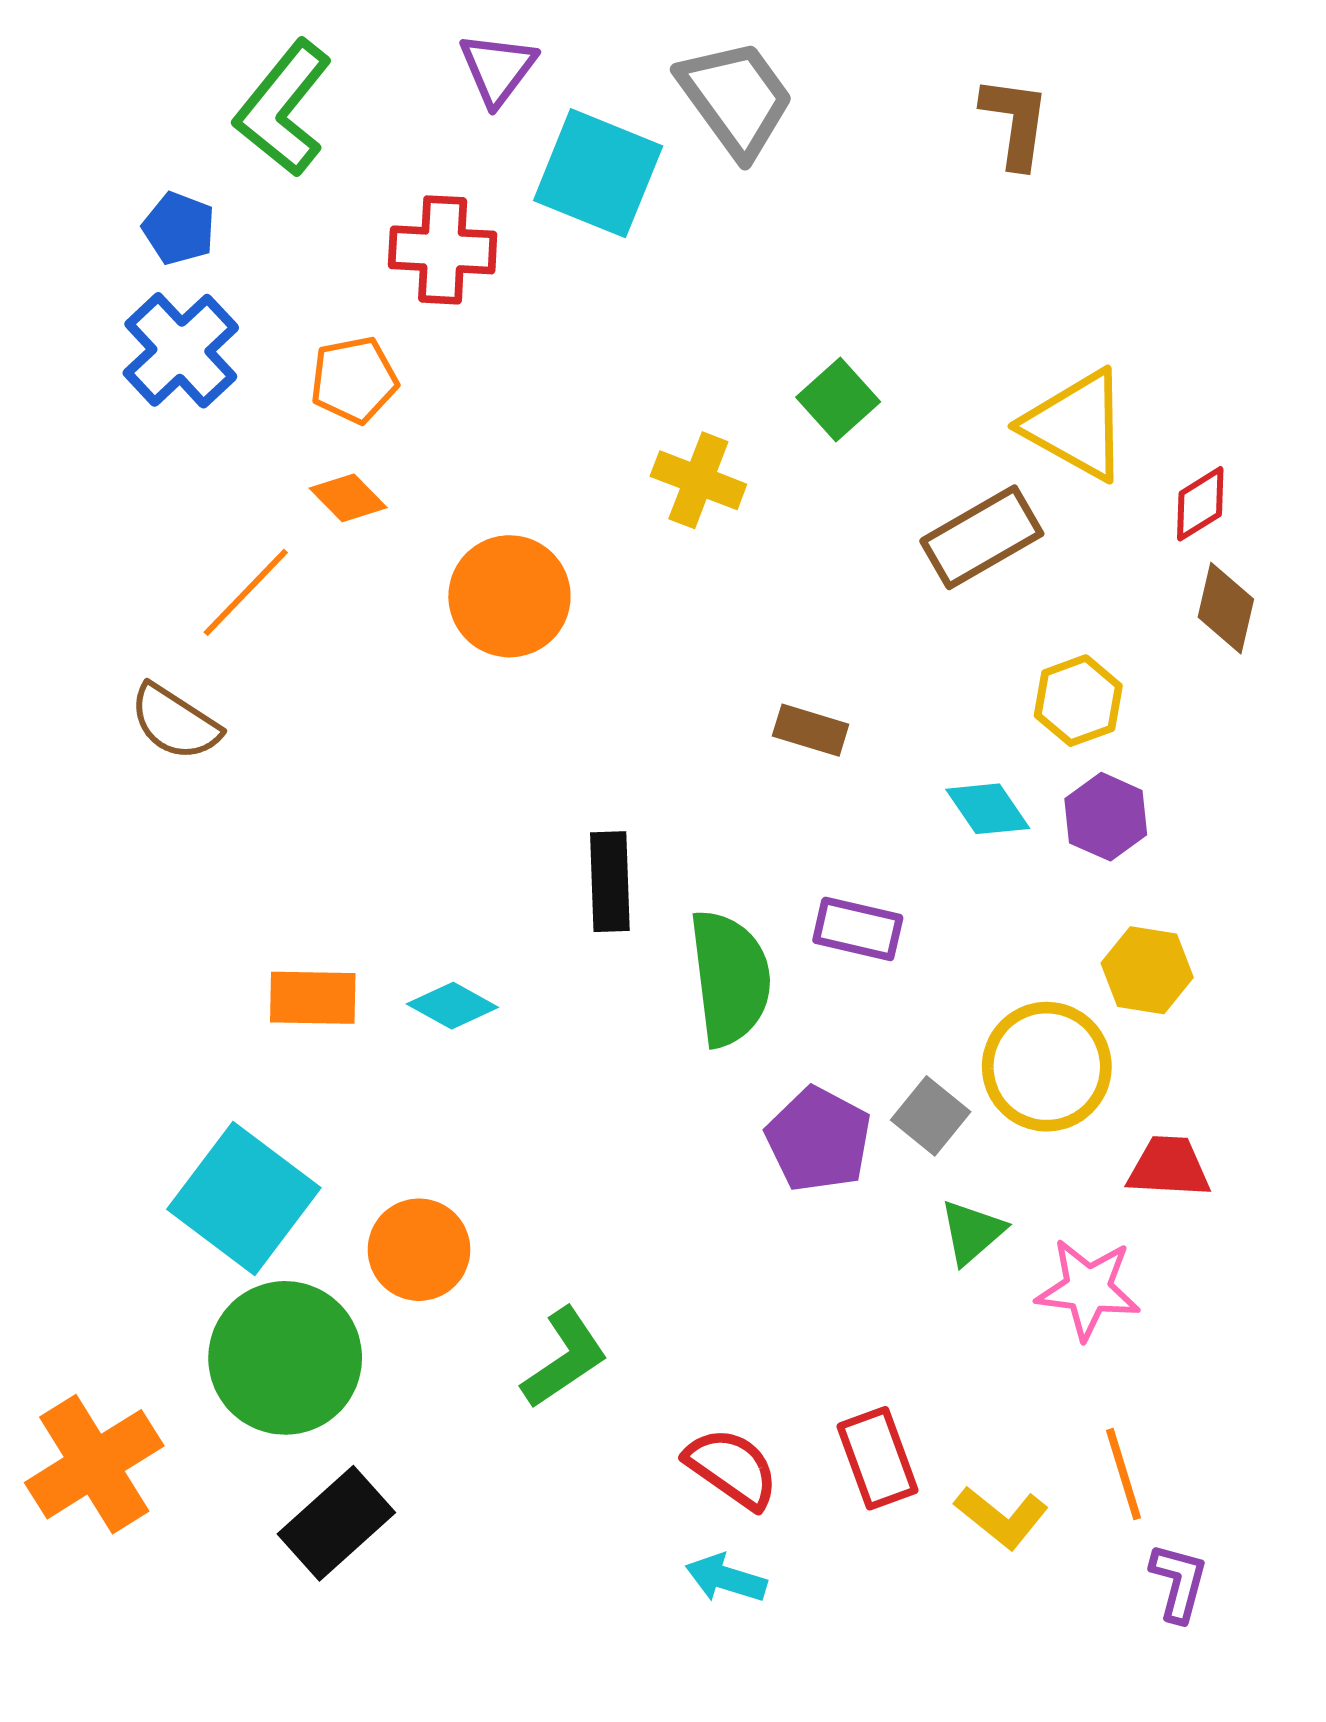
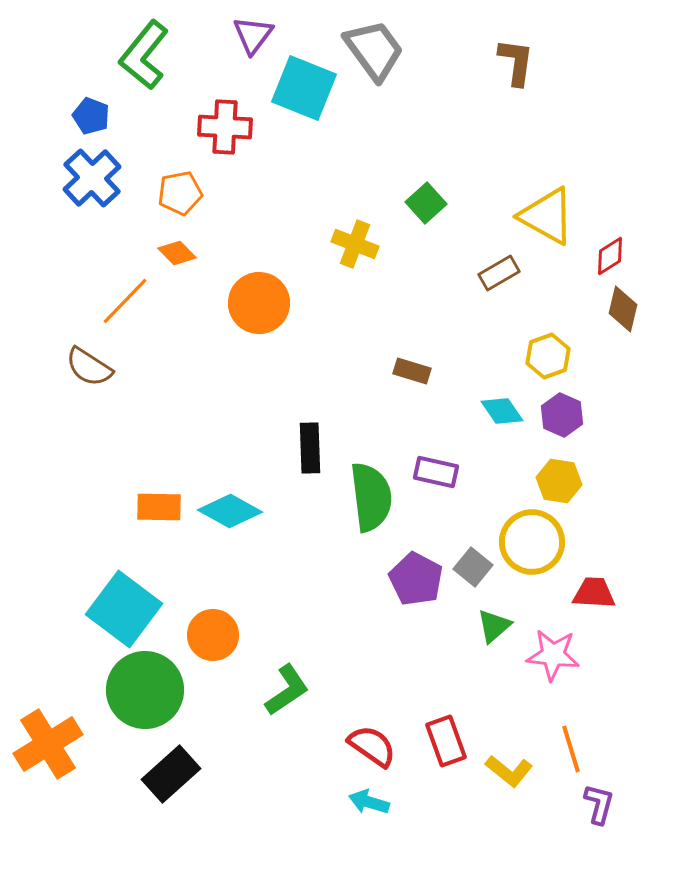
brown rectangle: (982, 537) -> (499, 273), size x0.7
yellow hexagon: (1147, 970) -> (559, 481), moved
cyan diamond: (452, 1006) -> (230, 511), size x1.4

